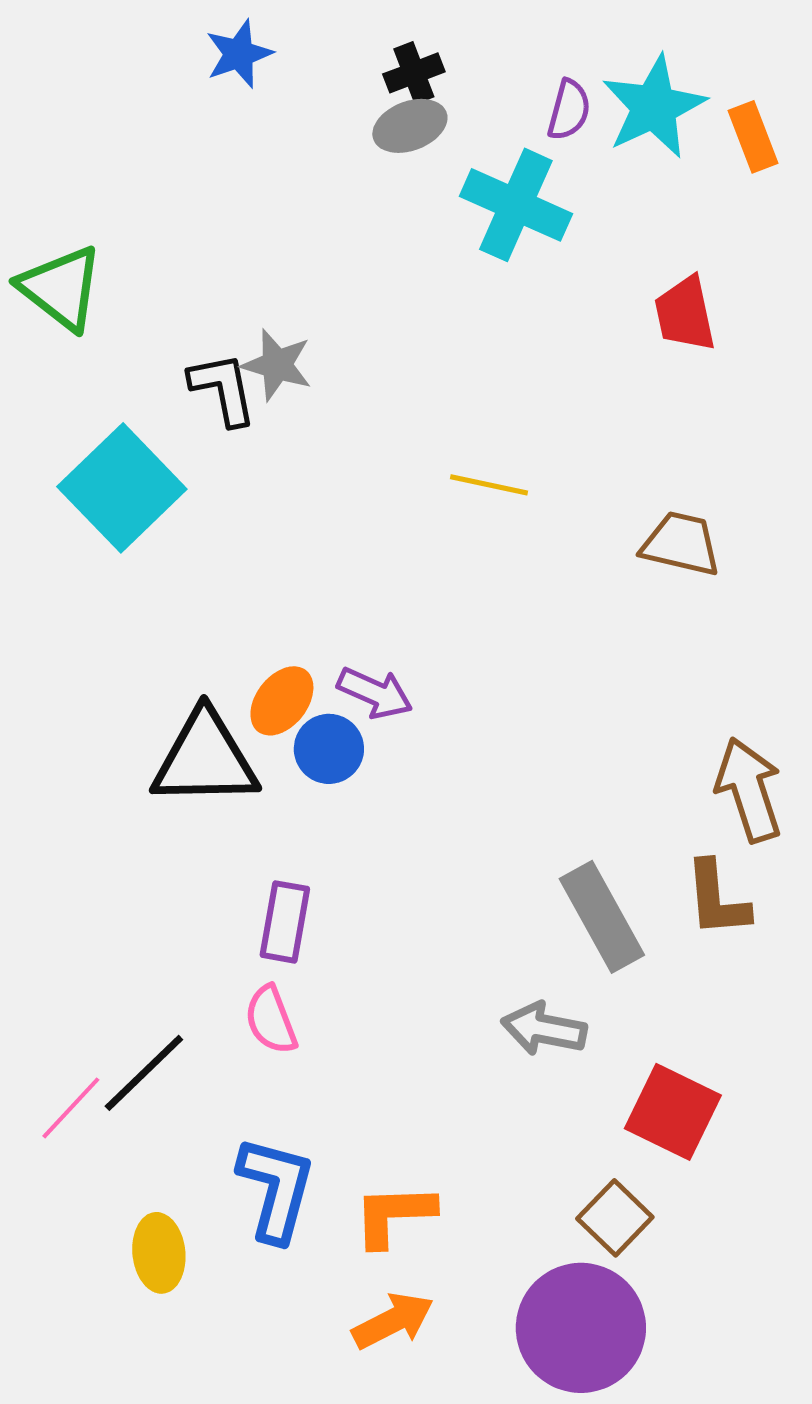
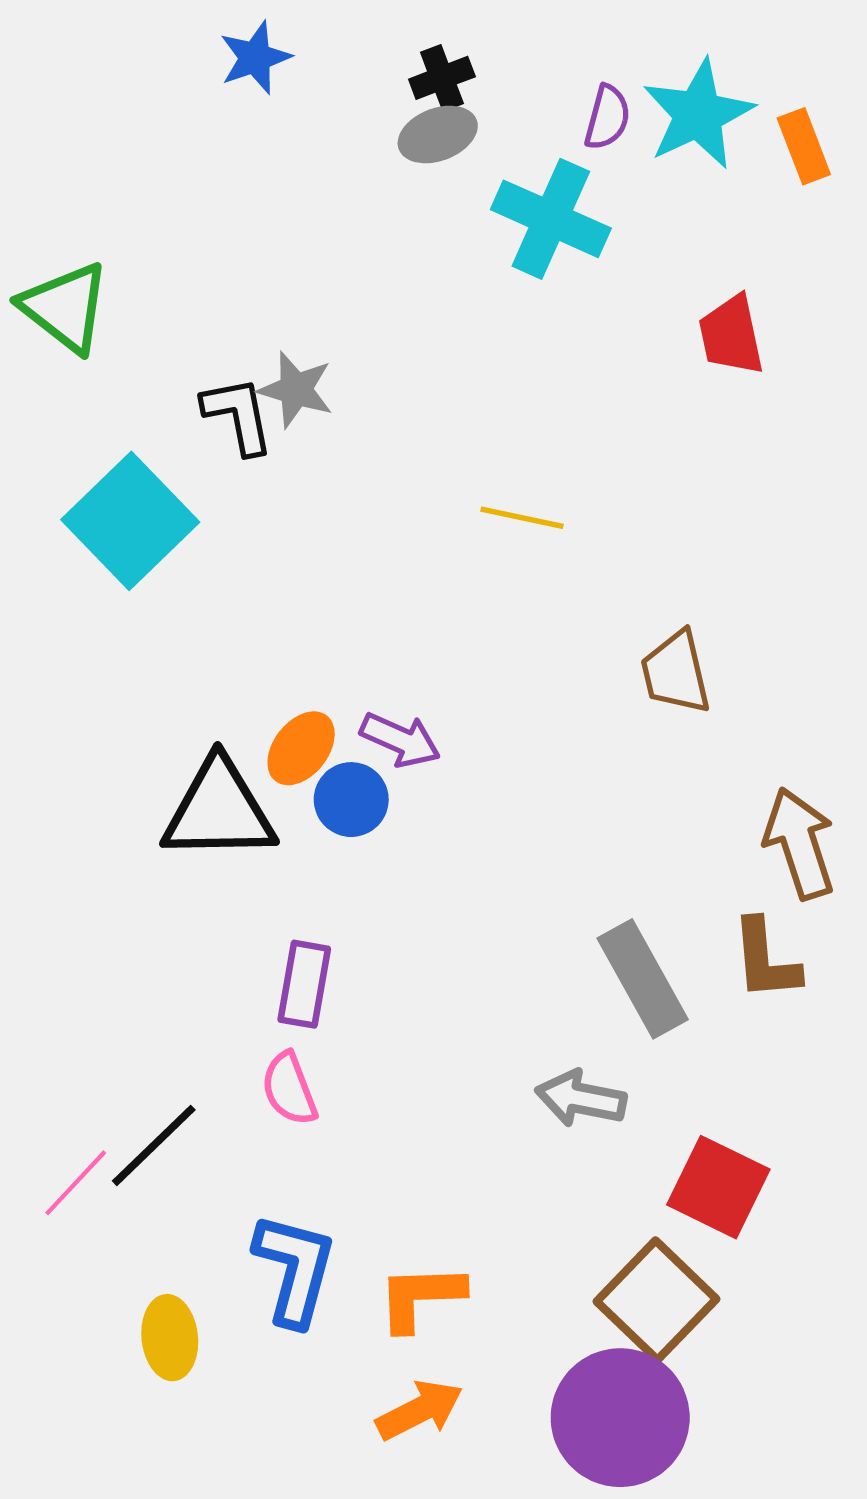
brown trapezoid: (681, 544) -> (676, 673), moved, turned -116
brown square: (615, 1218) -> (657, 1300), size x1.5

